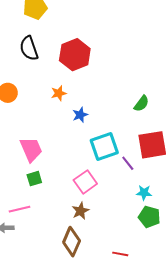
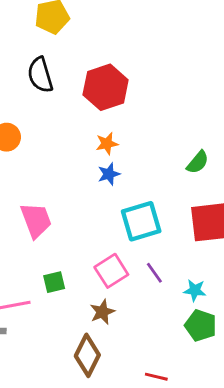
orange star: (59, 93) -> (107, 144), moved
purple line: (128, 163) -> (154, 273), moved
green square: (34, 179) -> (54, 282), moved

